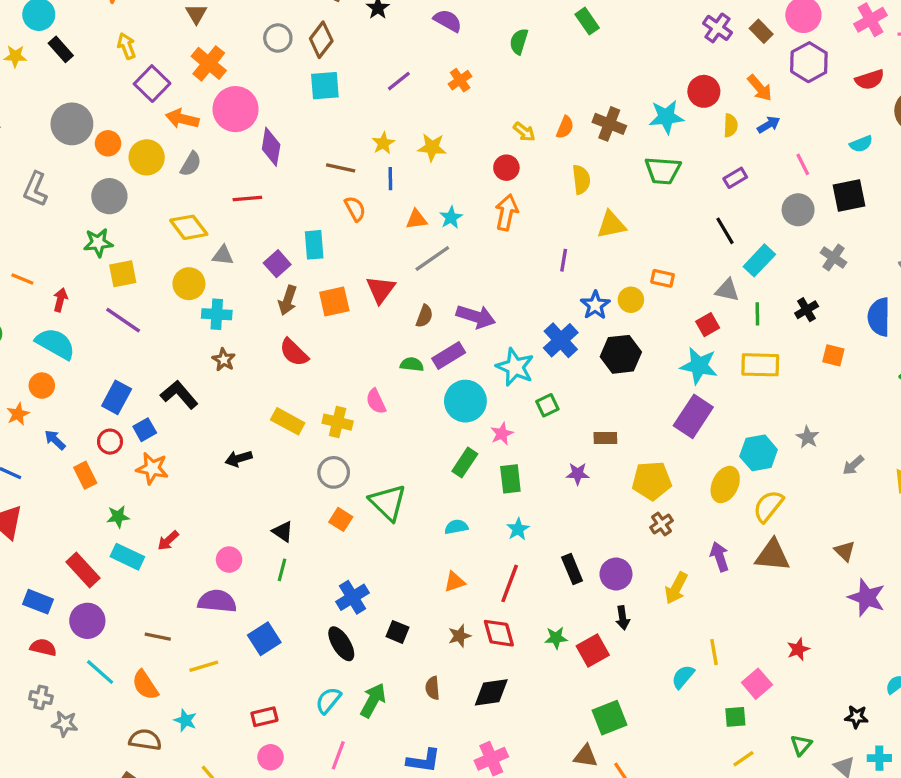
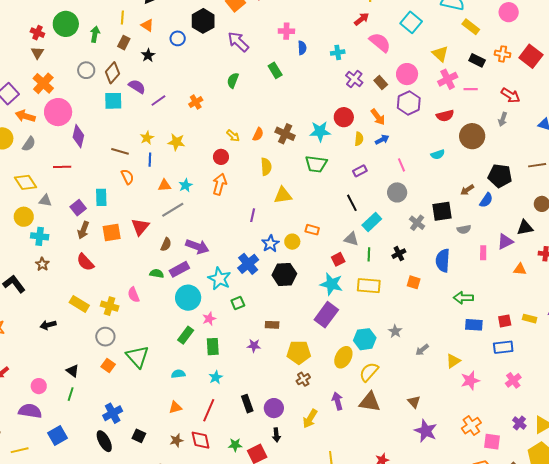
purple semicircle: (448, 21) -> (137, 86), moved
black square: (849, 195) -> (442, 211), moved

